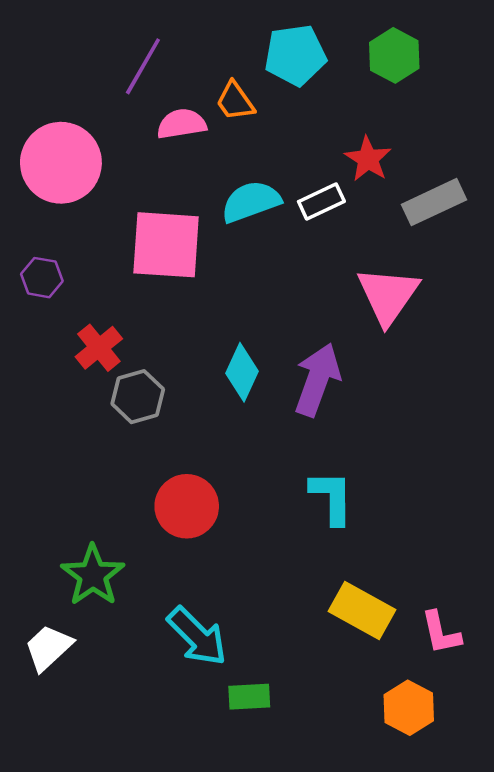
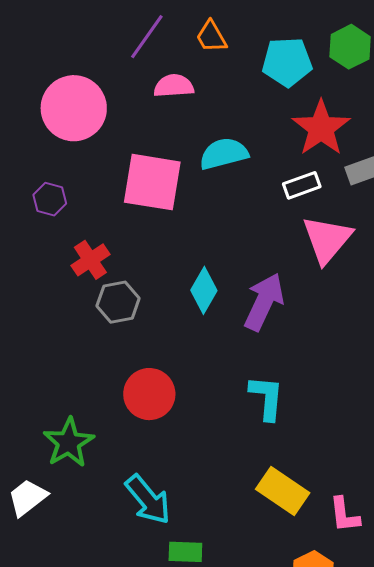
cyan pentagon: (295, 55) -> (287, 62), moved
orange trapezoid: (235, 101) -> (211, 37), moved
red star: (368, 159) -> (321, 128), size x1.5
white rectangle: (321, 202) -> (302, 185), moved

